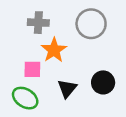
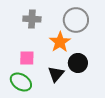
orange star: (54, 50) -> (60, 42), moved
black circle: (103, 82) -> (78, 63), moved

